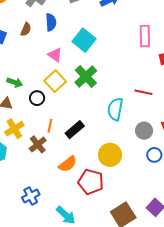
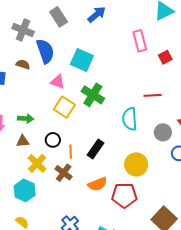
blue semicircle: (51, 22) -> (45, 51), size x1.4
brown semicircle: (26, 29) -> (23, 64), turned -80
black circle: (37, 98) -> (53, 140), moved
orange semicircle: (68, 164) -> (98, 184), turned 30

